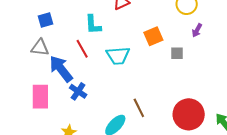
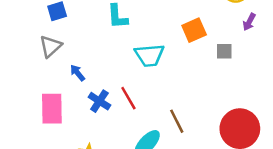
gray triangle: (40, 48) -> (51, 46), turned -48
red line: (82, 49) -> (128, 98), moved
blue arrow: (61, 69) -> (77, 73), size x0.5

